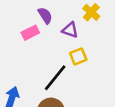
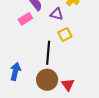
black line: (55, 78) -> (48, 53), turned -30

